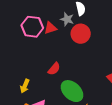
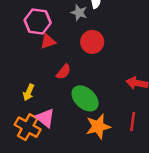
red triangle: (50, 28) -> (48, 41), moved
red circle: (81, 34) -> (92, 42), moved

